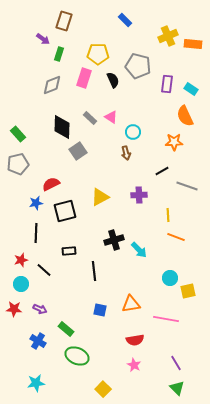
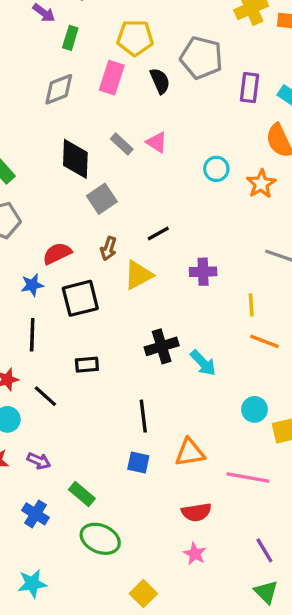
cyan circle: (133, 132) -> (216, 169), moved
orange star: (174, 142) -> (261, 184), turned -30
brown arrow: (126, 153) -> (108, 248), moved, turned 32
black line: (162, 171) -> (158, 234), moved
black line: (94, 271) -> (143, 416), moved

